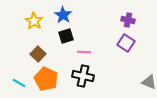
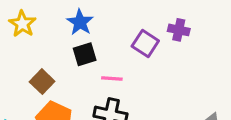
yellow star: (34, 21) -> (22, 24), moved
purple square: (126, 43) -> (145, 44), moved

